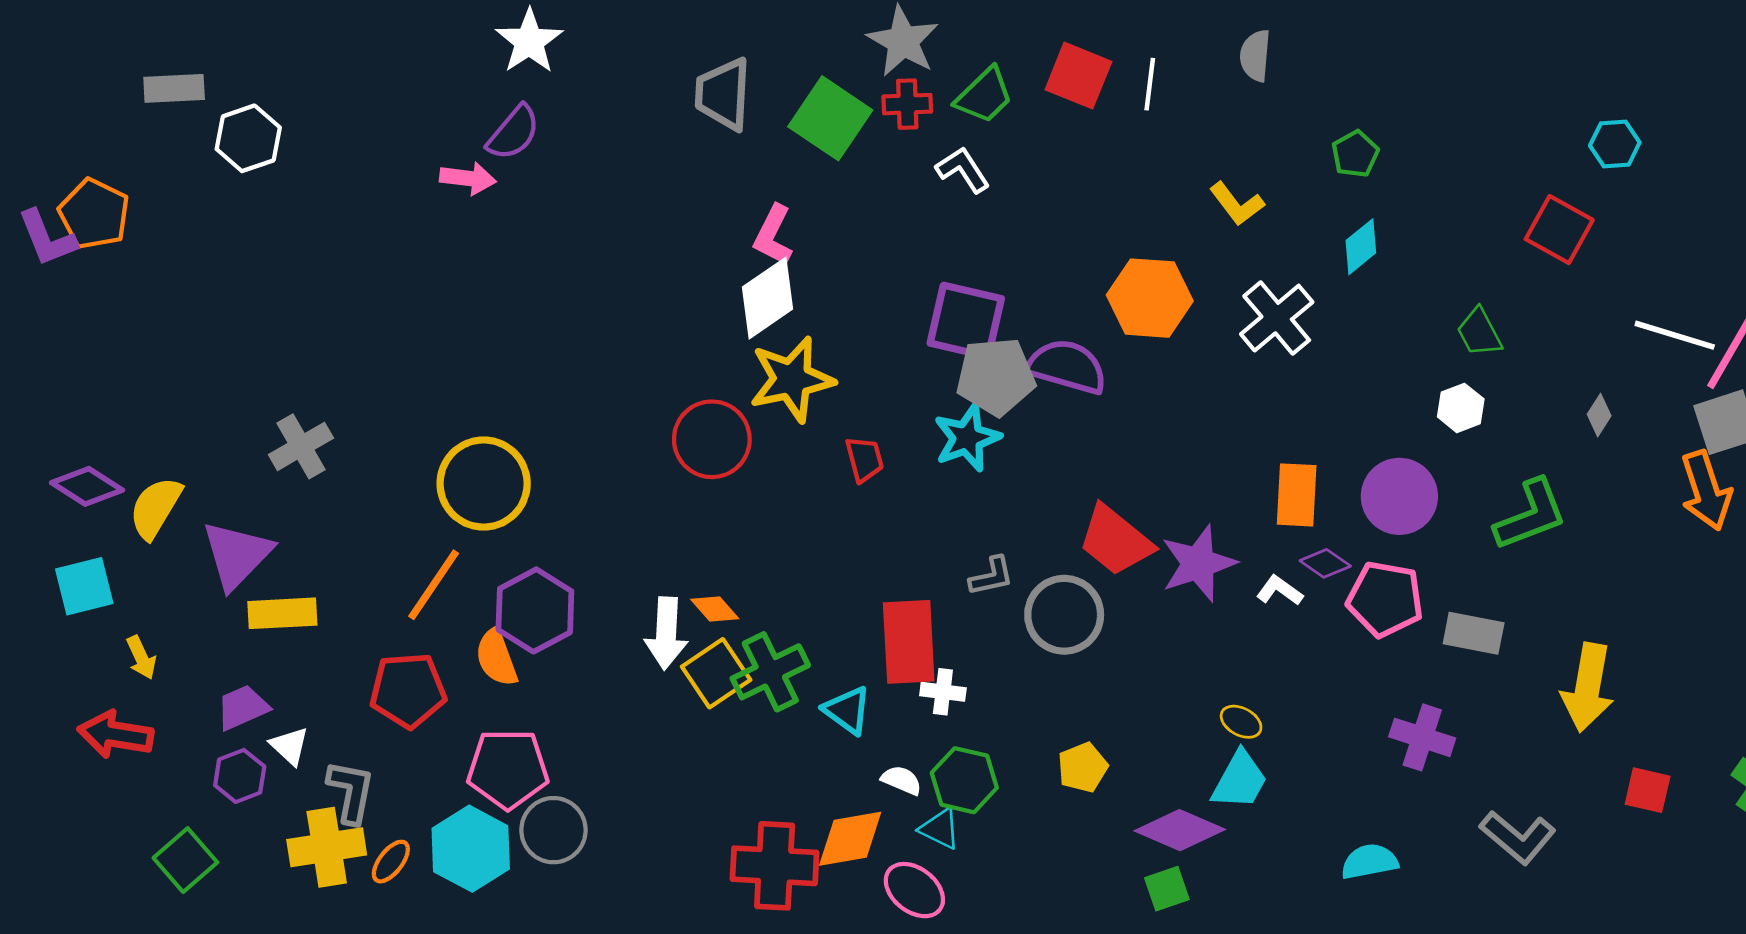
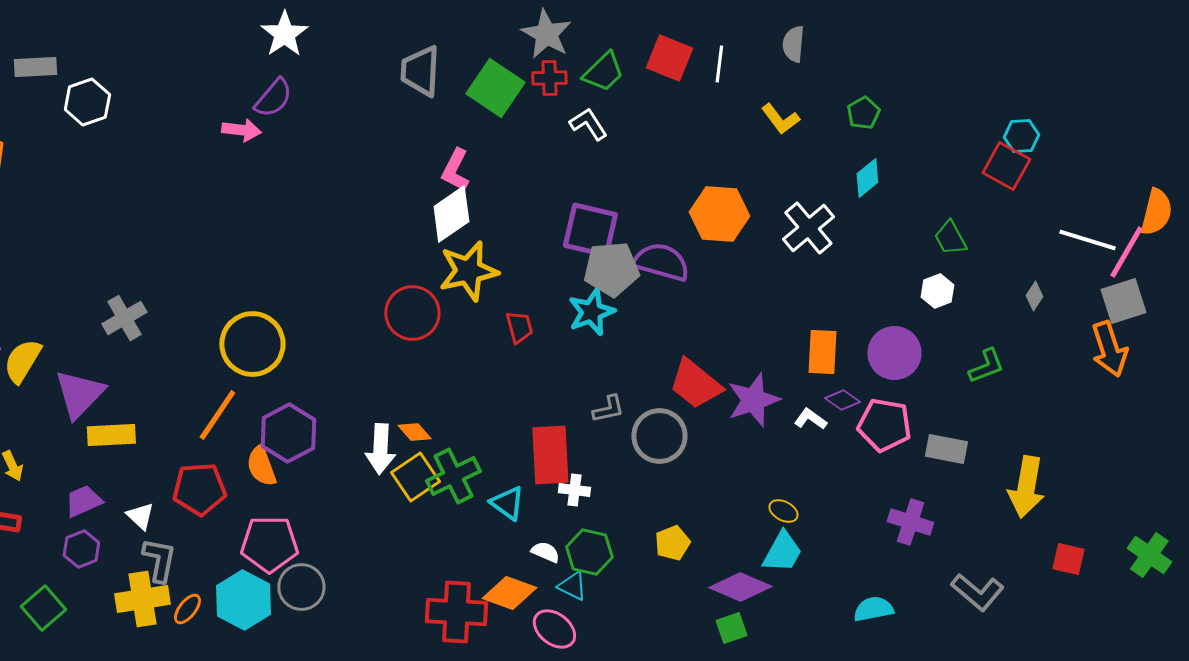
cyan hexagon: (1615, 144) -> (1021, 136), moved
yellow L-shape: (1237, 204) -> (780, 119), moved
green L-shape: (1531, 515) -> (986, 366), size x0.7
white triangle: (290, 746) -> (140, 516), moved
orange diamond: (850, 839) -> (509, 593), turned 30

